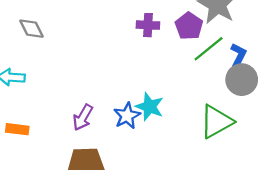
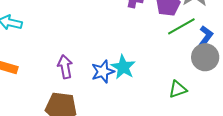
purple arrow: (83, 117) -> (65, 67), turned 130
green triangle: (216, 122) -> (178, 89), size x0.6

